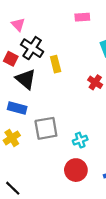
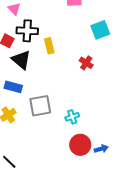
black cross: (32, 48) -> (27, 31), turned -30
red circle: (76, 170) -> (80, 145), moved

